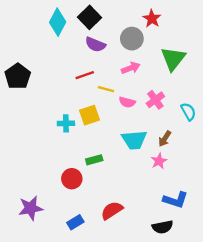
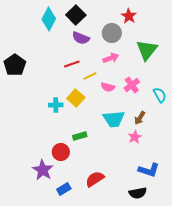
yellow line: (106, 89) -> (90, 76), turned -40
yellow square: (89, 115) -> (76, 98), turned -30
purple star: (31, 208) -> (43, 170), moved, turned -30

